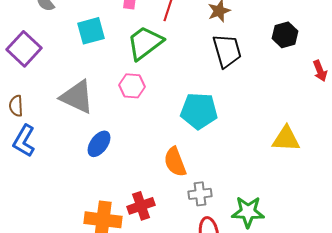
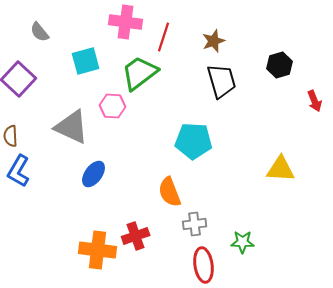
pink hexagon: (132, 86) -> (113, 106), moved
green star: (248, 212) -> (243, 242), size x0.7

